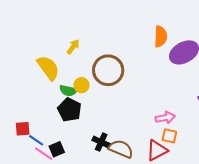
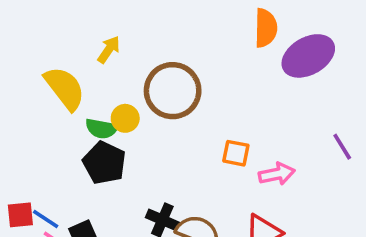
red square: (23, 129) -> (20, 215), moved
orange square: (169, 136) -> (236, 153), moved

